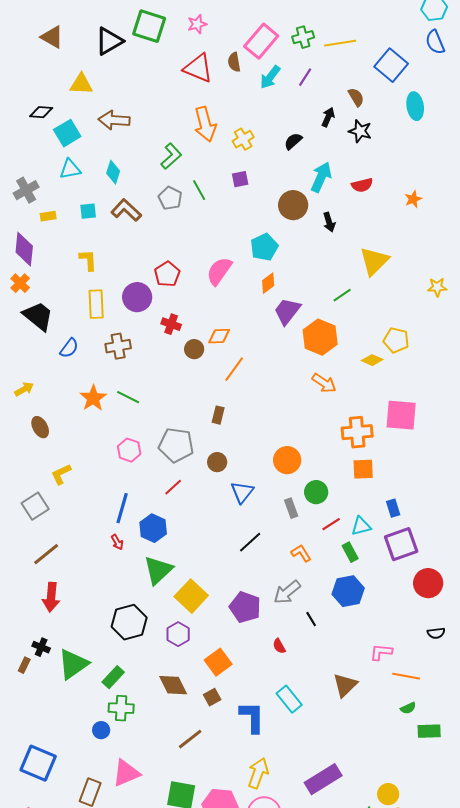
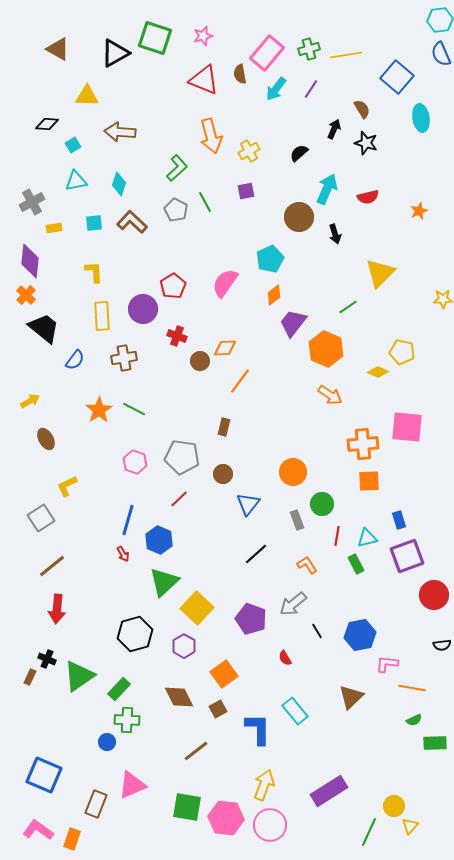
cyan square: (67, 133) -> (73, 145), size x0.6
red line: (331, 524) -> (337, 536), turned -48
blue hexagon: (348, 591) -> (360, 635), moved

